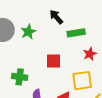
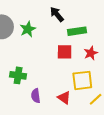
red square: (53, 61) -> (65, 52), moved

